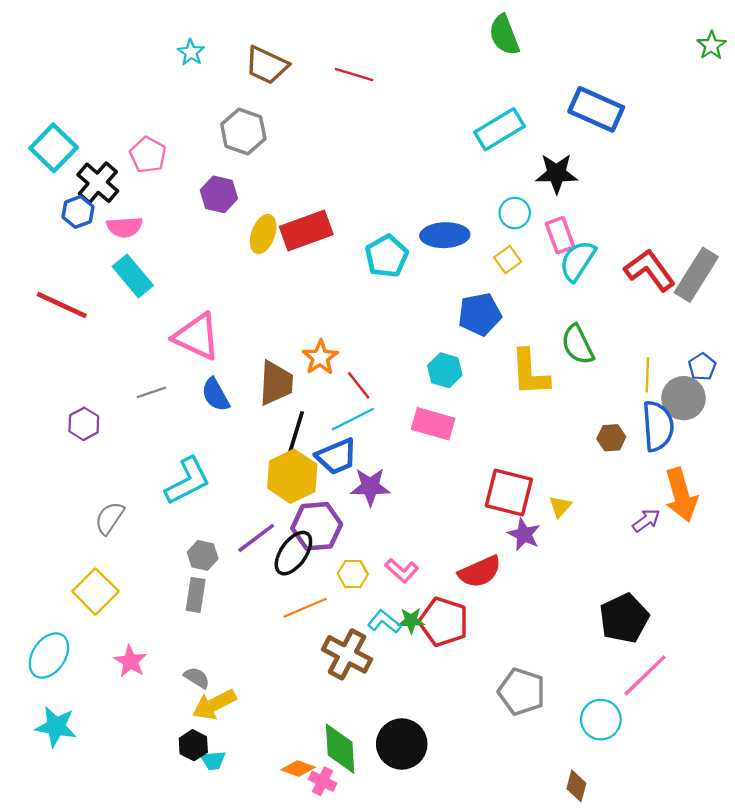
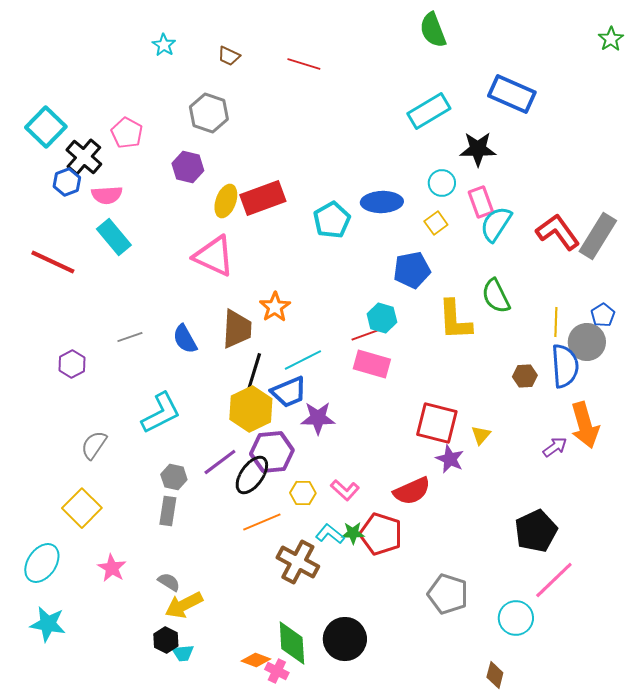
brown trapezoid: (267, 65) -> (229, 56), size x0.6
pink triangle: (197, 336) -> (214, 256), moved
red line: (359, 385) -> (365, 335), moved, turned -72

